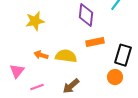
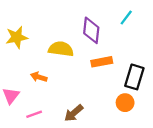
yellow star: (35, 21) -> (17, 37), moved
yellow semicircle: (66, 56) -> (61, 49), moved

